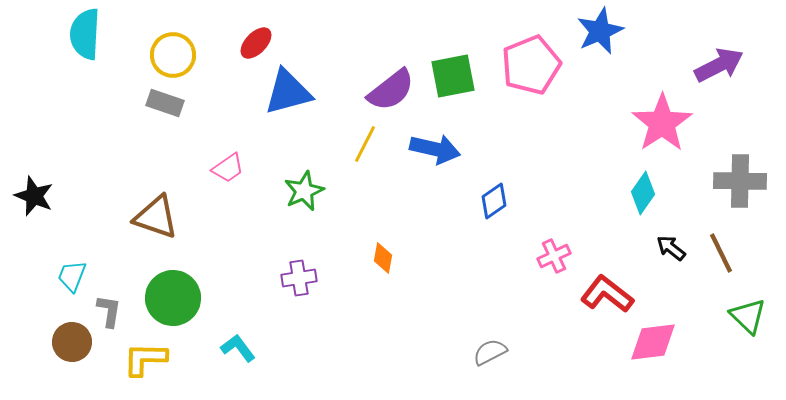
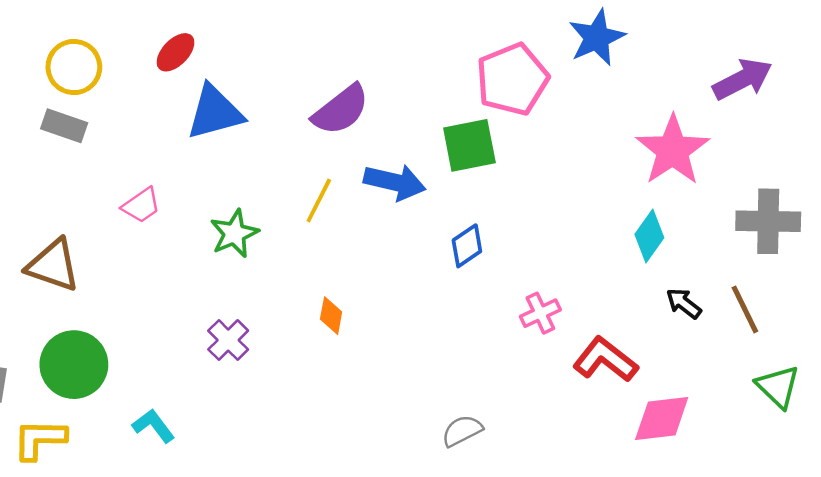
green square: (453, 76) -> (469, 145), moved
yellow line: (365, 144) -> (319, 200), moved
purple cross: (299, 278) -> (228, 340), turned -36

